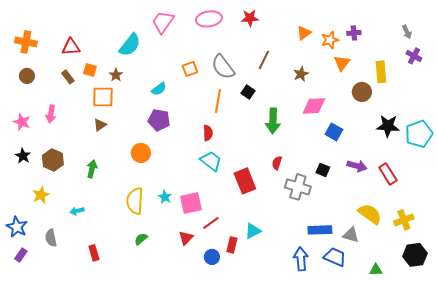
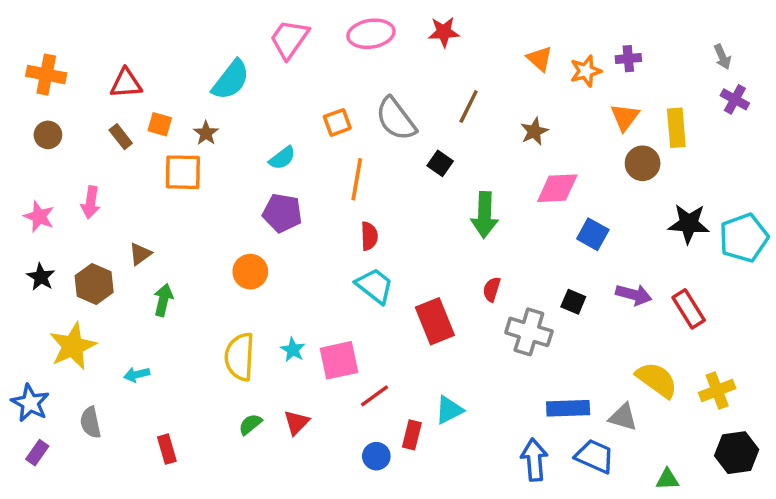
orange triangle: (304, 33) -> (540, 59), turned -42
orange triangle: (342, 63) -> (625, 117), moved
orange line: (218, 101) -> (357, 179), moved
brown triangle: (100, 125) -> (140, 254), moved
yellow star: (41, 195) -> (73, 346), size x1.5
red triangle: (186, 238) -> (296, 422), moved

